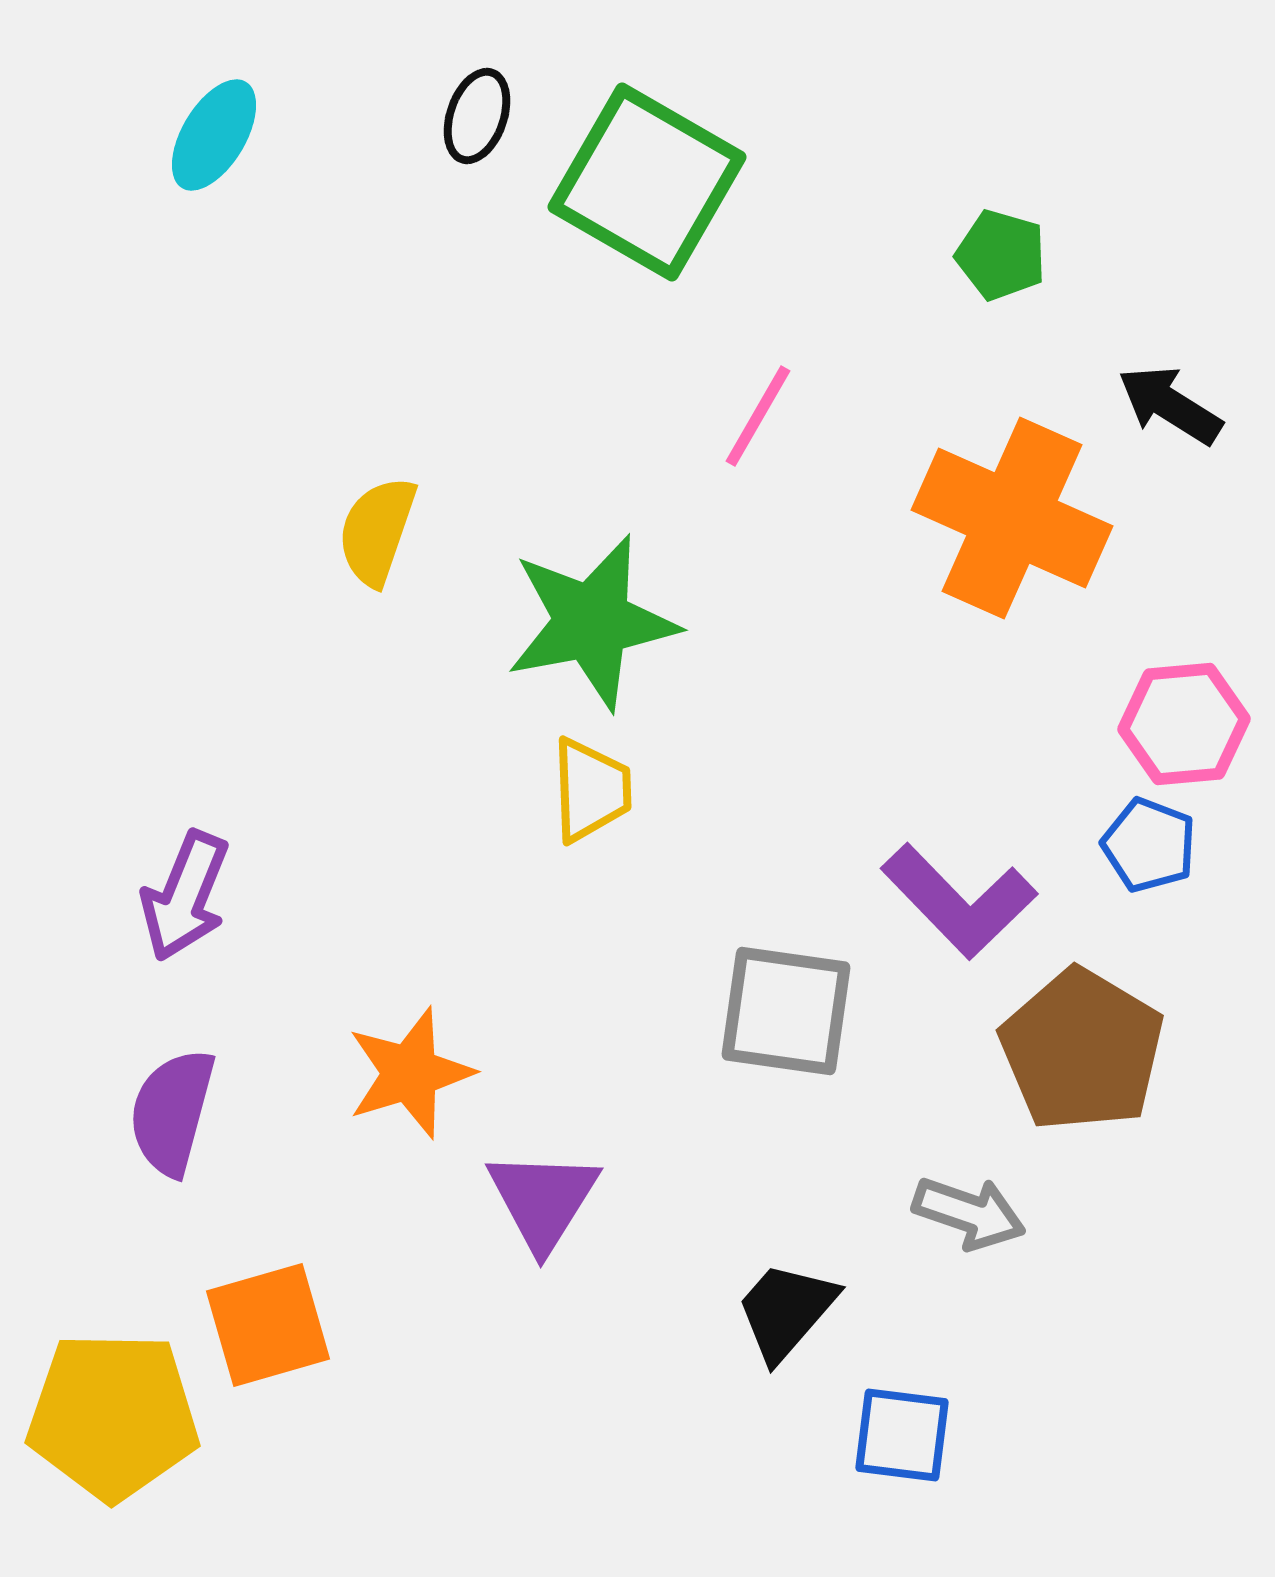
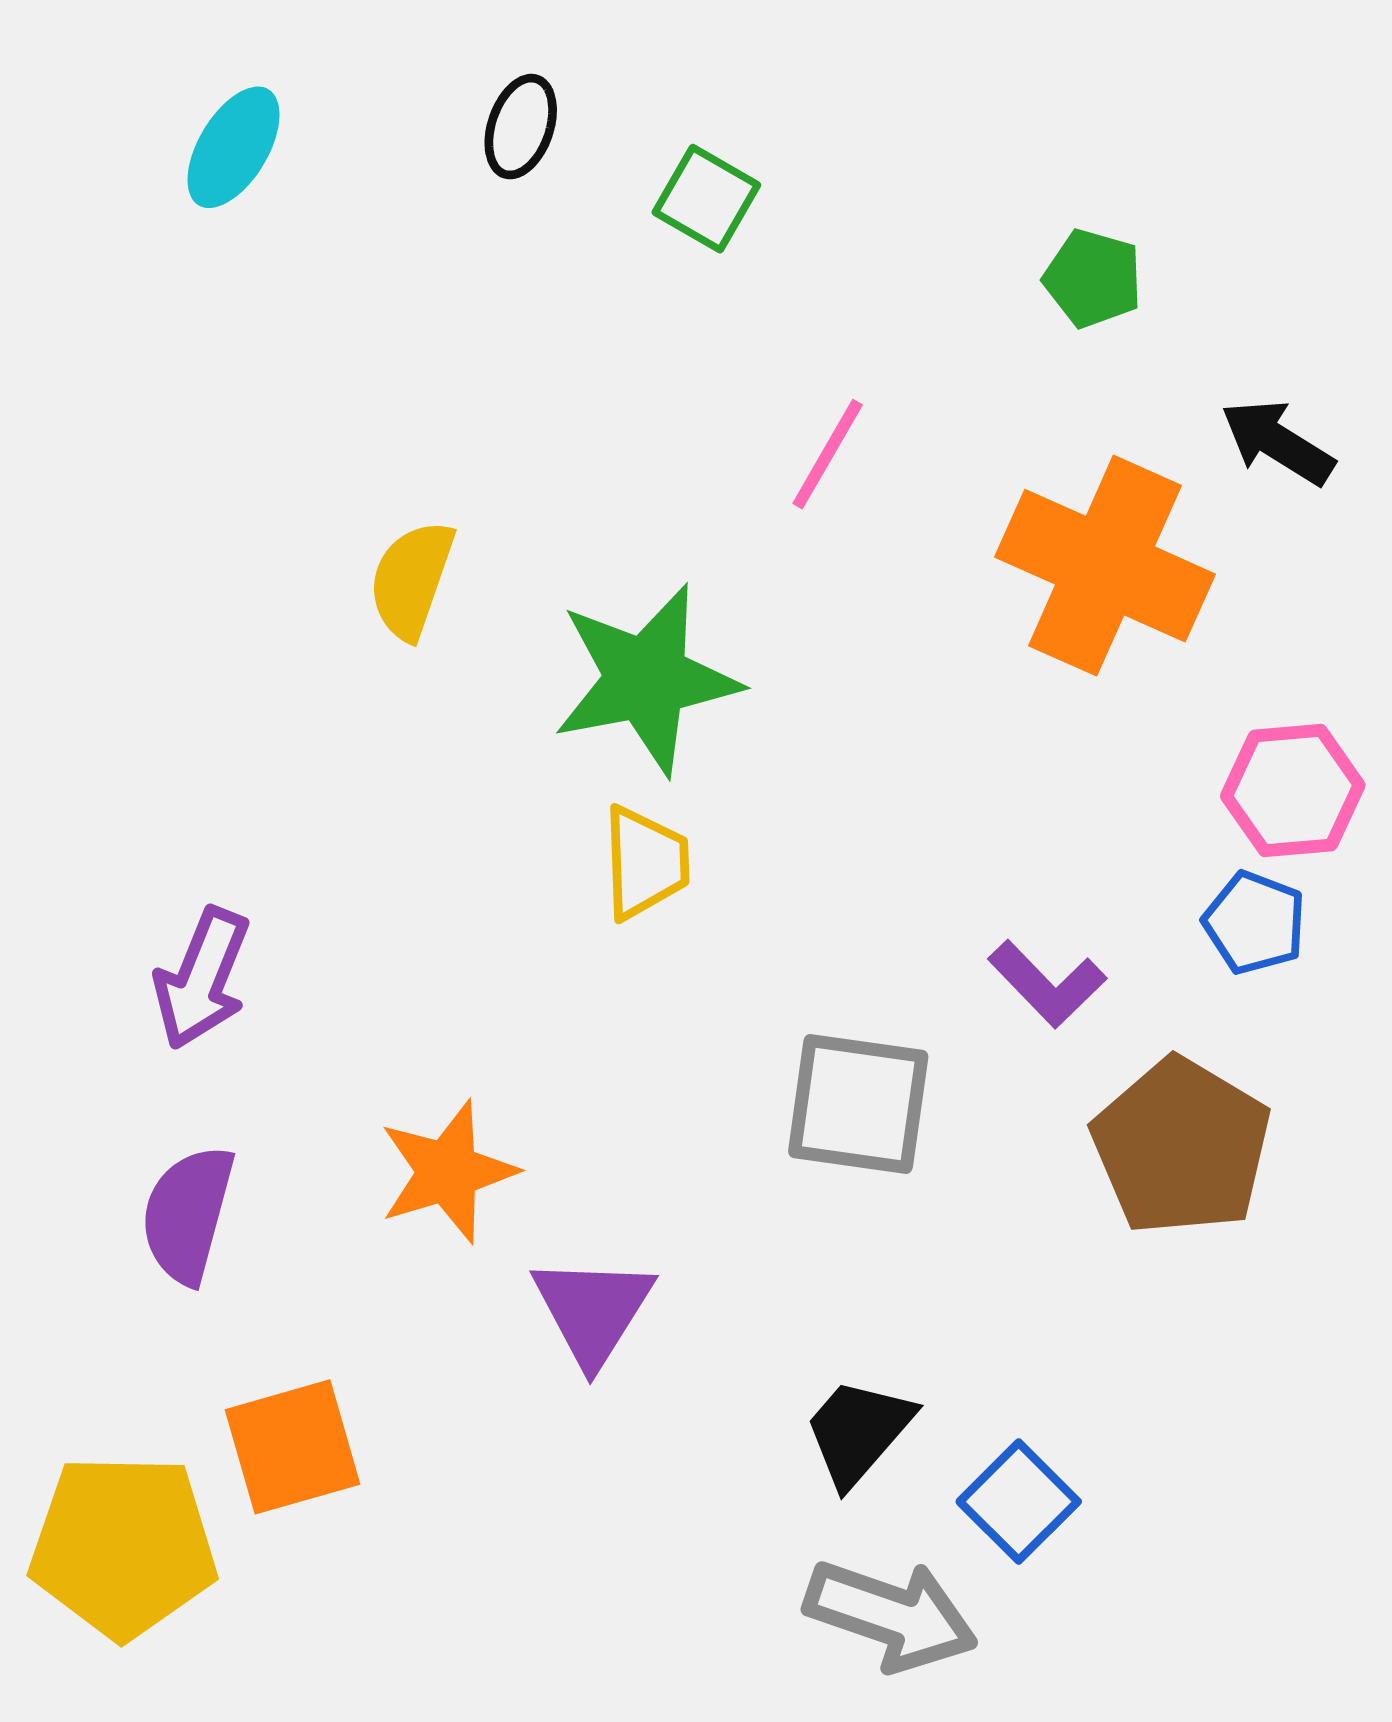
green square: (647, 182) -> (706, 199), size x0.5
purple L-shape: (959, 901) -> (1047, 984), size x0.7
gray arrow: (969, 1213) -> (891, 1615), moved, size x1.4
blue square: (902, 1435) -> (1019, 1502), moved, turned 38

